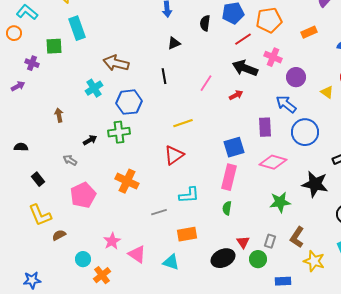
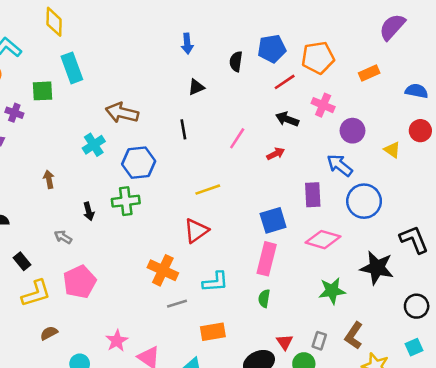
black arrow: (245, 68) -> (287, 119), size x0.7
black arrow: (90, 140) -> (89, 211), turned 104
orange cross: (127, 181) -> (163, 270), moved
yellow L-shape: (40, 215) -> (36, 293), moved, turned -85

